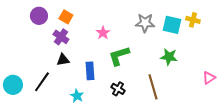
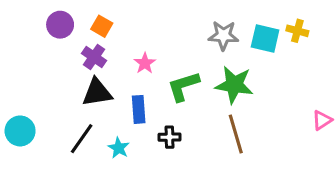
pink star: (103, 33) -> (145, 63), moved
green star: (169, 57) -> (234, 85), moved, size x1.4
black triangle: (63, 60) -> (97, 92), size x1.5
black line: (42, 82) -> (82, 139), moved
black cross: (118, 89) -> (169, 137), moved, turned -32

